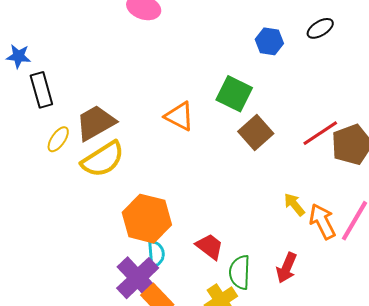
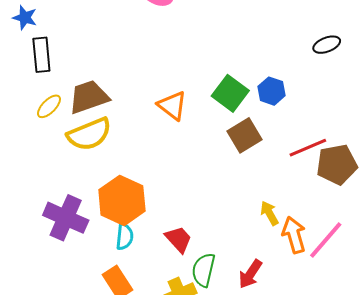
blue hexagon: (269, 41) -> (272, 91), moved
purple cross: (138, 278) -> (66, 218), moved, turned -33

